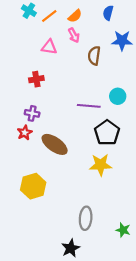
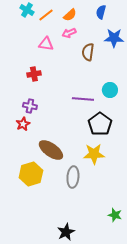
pink arrow: (74, 35) -> (69, 33), turned 96
brown ellipse: (55, 144) -> (51, 150), moved
gray ellipse: (86, 218) -> (73, 177), moved

